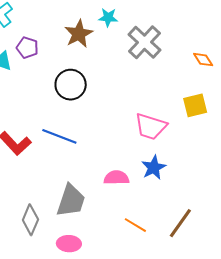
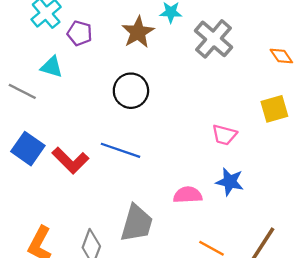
purple pentagon: (27, 48) -> (80, 33), moved
pink trapezoid: (151, 126) -> (224, 135), size x0.7
blue star: (154, 168) -> (230, 182), turned -30

